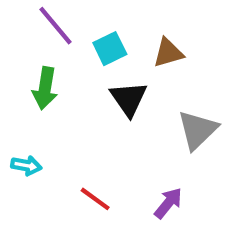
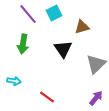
cyan square: (110, 49) -> (54, 13), moved
purple arrow: (168, 203) -> (96, 98), moved

